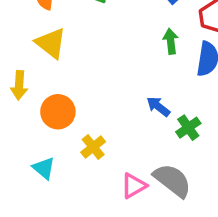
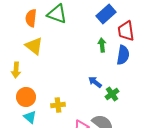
orange circle: (58, 112) -> (26, 97), moved
yellow cross: (93, 147) -> (58, 105), turned 32

